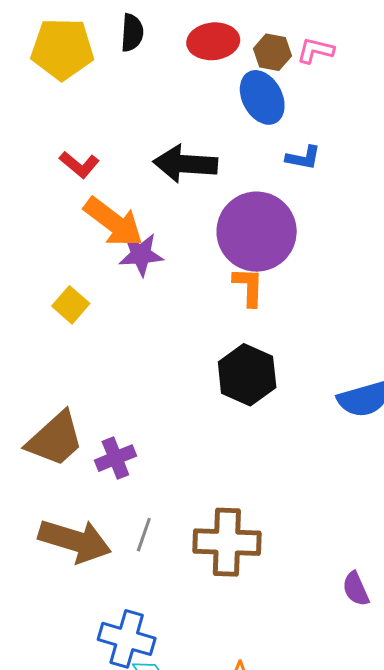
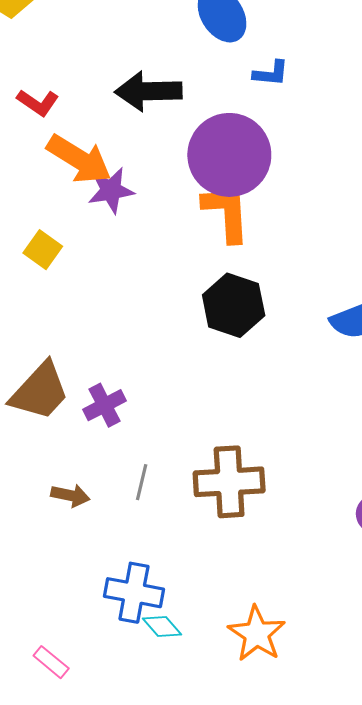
orange L-shape: (248, 287) -> (226, 213), size x1.4
brown arrow: (75, 541) -> (70, 495), size x0.5

